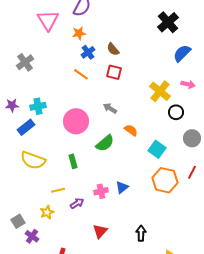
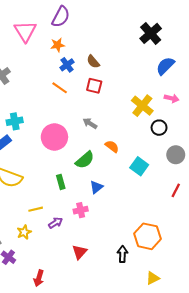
green rectangle: (73, 161) -> (61, 182), moved
orange hexagon: (165, 180) -> (148, 236), moved
blue triangle: (122, 187) -> (96, 187), moved

